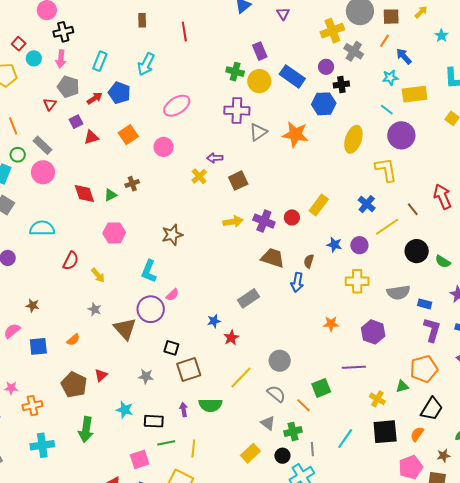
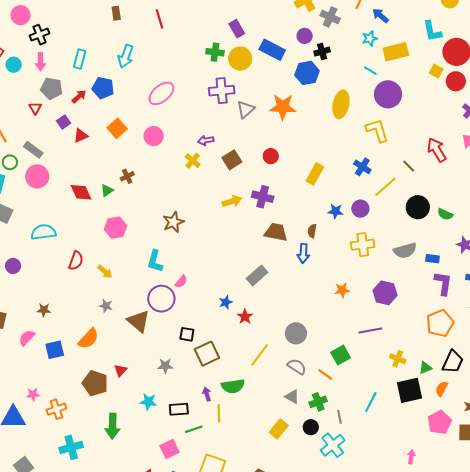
red circle: (292, 217) -> (271, 156), moved
orange semicircle: (73, 340) -> (88, 339), size x1.6
green triangle: (402, 386) -> (425, 368), moved
yellow line: (193, 448) -> (219, 413), moved

